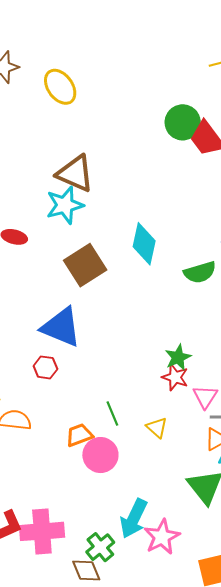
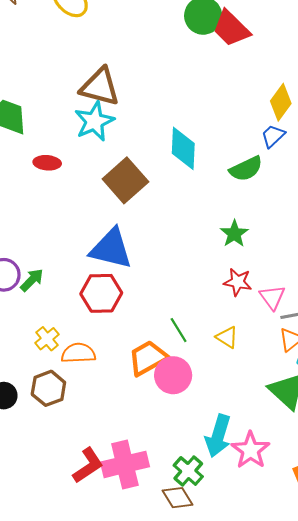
green star: (178, 357) -> (234, 234), moved
red hexagon: (45, 367) -> (101, 293), size x1.6
orange trapezoid: (79, 435) -> (148, 358), size x1.4

